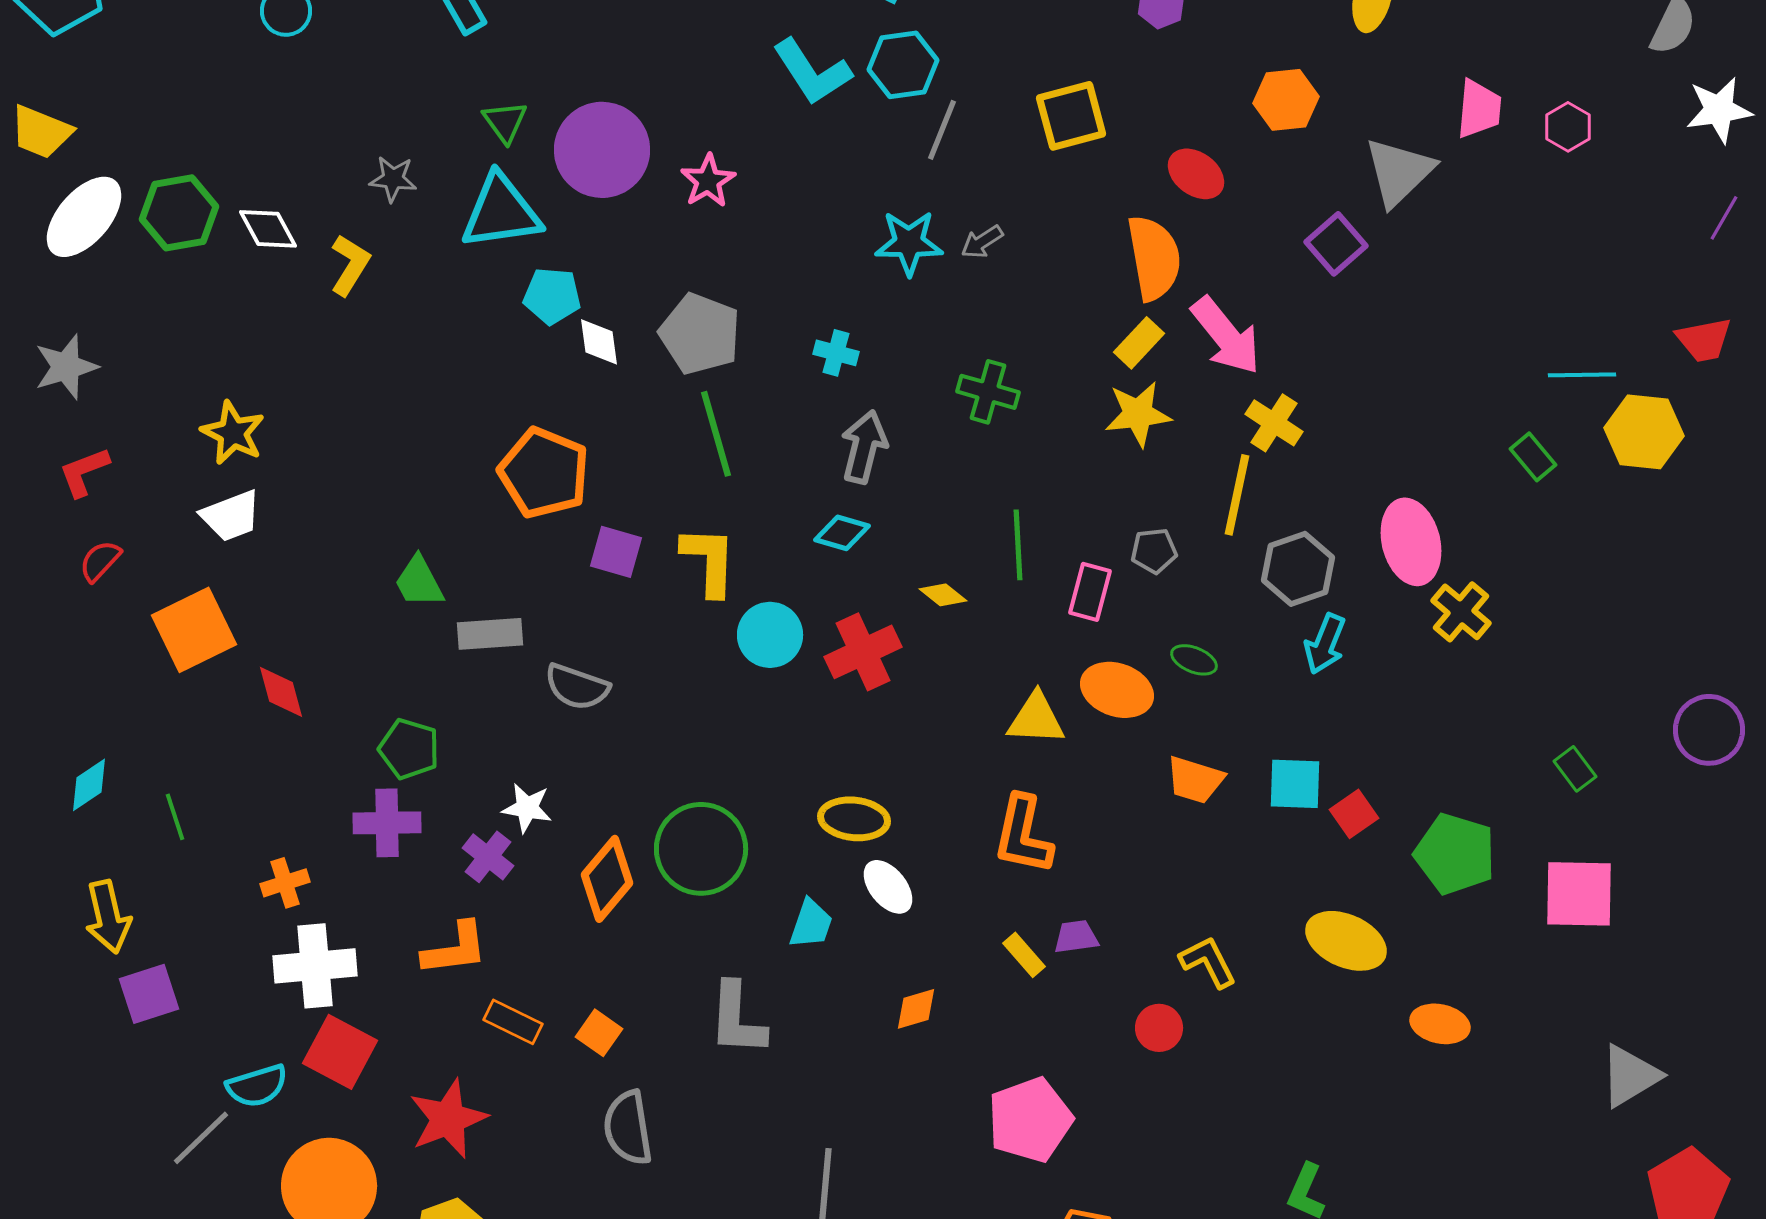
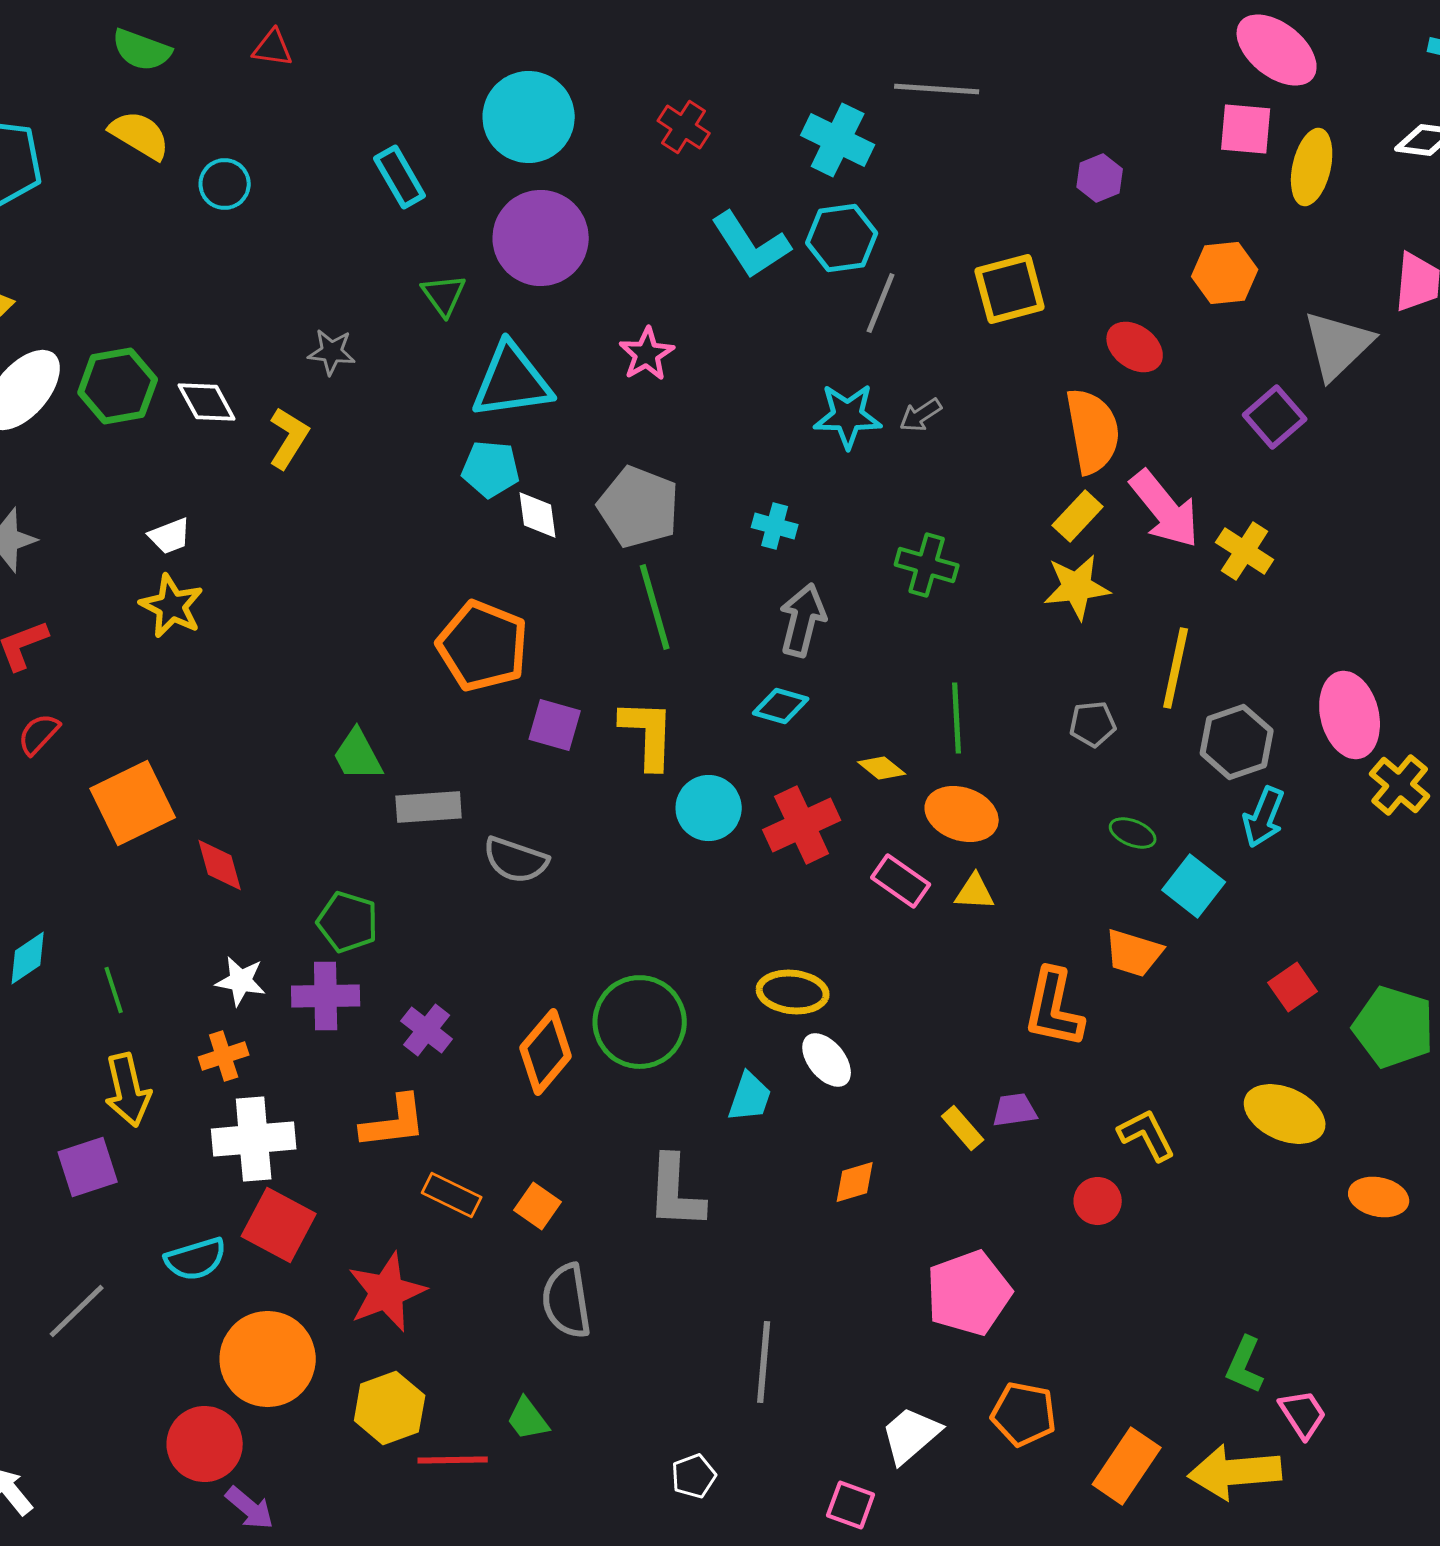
purple circle: (602, 150) -> (541, 238), moved
cyan triangle: (501, 212) -> (512, 381), moved
yellow cross: (1274, 423) -> (1245, 551), moved
white trapezoid: (231, 516) -> (170, 536), moved, size x0.7
pink rectangle: (1090, 592) -> (901, 881), moved, turned -70
orange ellipse: (1117, 690) -> (962, 814), moved
yellow triangle: (1036, 719) -> (975, 892), size x0.7
cyan square: (1295, 784) -> (1194, 886), moved, turned 36
white star: (527, 808) -> (241, 981), moved
orange L-shape: (1023, 835) -> (1054, 1008), moved
yellow arrow: (108, 917) -> (128, 1090), moved
gray line: (201, 1138) -> (77, 1311), moved

